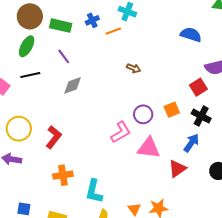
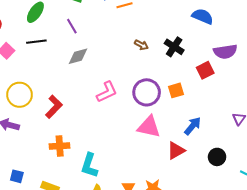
purple circle: (143, 114) -> (147, 92), size x1.4
black cross: (201, 116) -> (174, 47), moved
pink L-shape: (121, 132) -> (107, 92), moved

